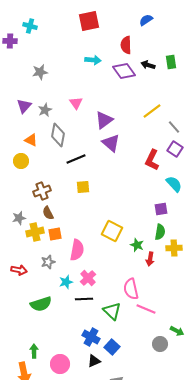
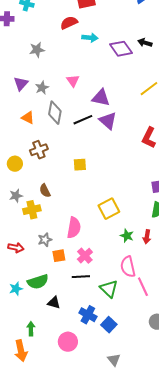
red semicircle: (126, 45) -> (69, 23), moved, turned 66
purple triangle: (104, 120) -> (101, 98), turned 48
black line: (76, 159) -> (83, 120), moved
yellow circle: (21, 161) -> (15, 164), moved
brown cross: (42, 191) -> (39, 150), moved
yellow square: (112, 231) -> (109, 209), turned 35
orange square: (55, 234) -> (59, 256), moved
green star: (137, 245) -> (127, 236), moved
cyan star: (66, 282) -> (16, 289), moved
pink line: (146, 309) -> (143, 287), turned 42
black triangle: (94, 361) -> (54, 303), moved, turned 40
pink circle: (60, 364) -> (68, 342), moved

